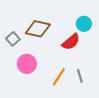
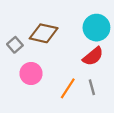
cyan circle: (84, 24) -> (96, 28), size x1.5
red semicircle: (71, 42) -> (93, 56), moved

